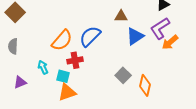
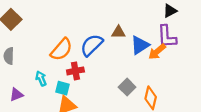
brown triangle: (121, 16) -> (118, 32), moved
purple L-shape: (160, 28) -> (167, 37), turned -60
orange arrow: (170, 42) -> (157, 52), moved

